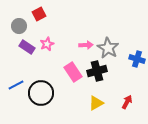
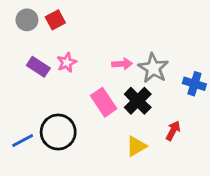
gray circle: (19, 26) -> (27, 20), moved
black cross: (97, 71) -> (138, 101), turned -30
blue line: (16, 85) -> (23, 141), moved
red arrow: (127, 102) -> (173, 131), moved

